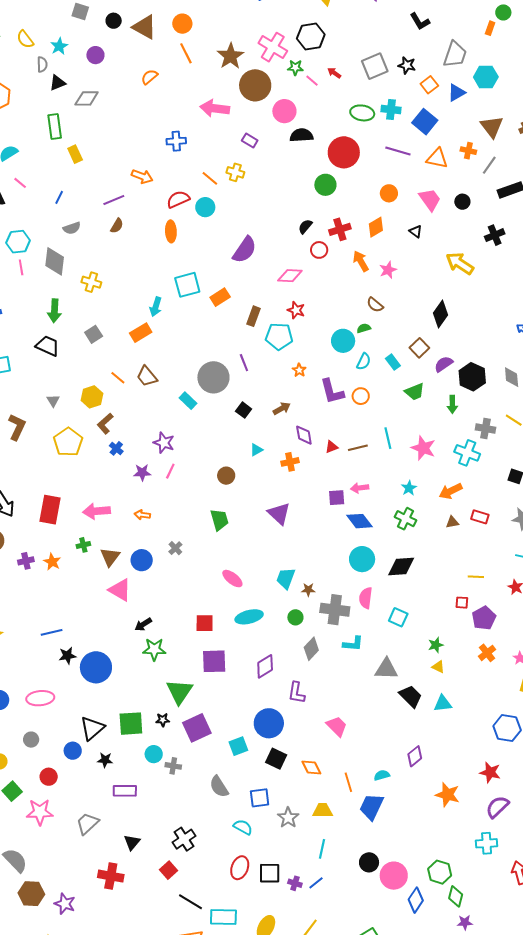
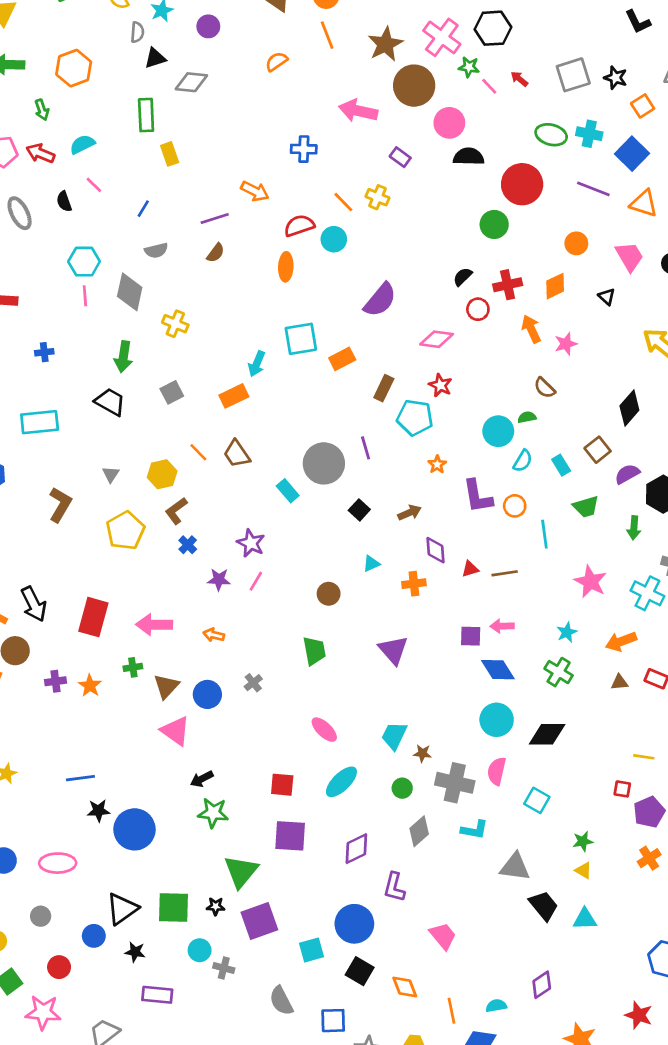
cyan line: (388, 438) -> (544, 534), moved
cyan ellipse: (249, 617) -> (341, 782), turned -36

